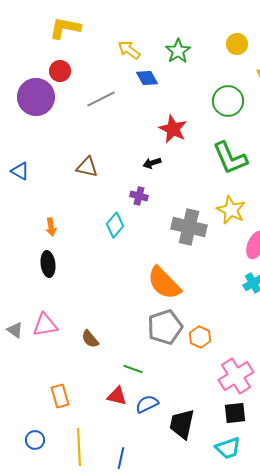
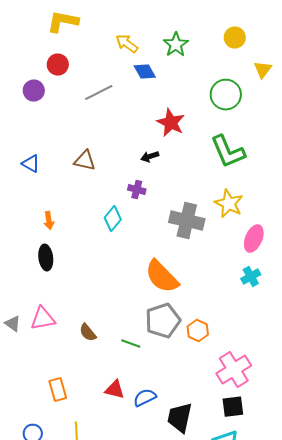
purple circle: (36, 97) -> (34, 91), size x0.6
blue triangle: (20, 171) -> (31, 164), moved
green line: (133, 369) -> (131, 344), moved

